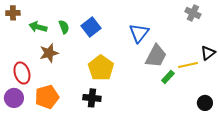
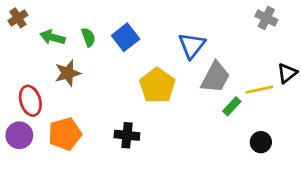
brown cross: (13, 13) -> (18, 18), turned -32
yellow pentagon: (101, 68) -> (157, 86), moved
black circle: (205, 103) -> (261, 142), moved

